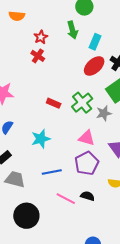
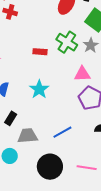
blue line: (52, 172) -> (62, 132), moved
pink line: (66, 199) -> (87, 168), moved

